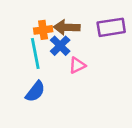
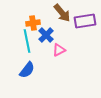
brown arrow: (67, 27) -> (62, 13), moved, turned -132

